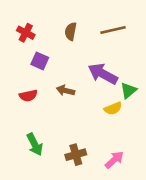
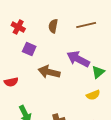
brown arrow: (66, 90) -> (49, 72), size x1.5
red semicircle: (28, 96) -> (11, 82), moved
yellow semicircle: (113, 108) -> (93, 95), moved

